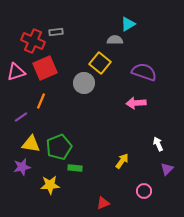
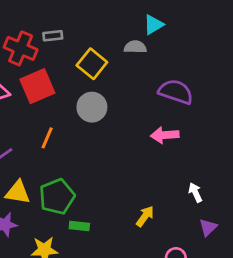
yellow square: (100, 63) -> (92, 64), moved
orange line: (41, 101) -> (47, 138), moved

